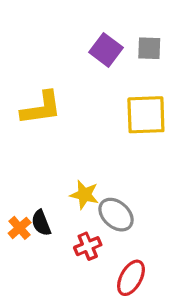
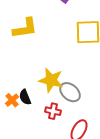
yellow star: (84, 195) -> (51, 80), size x1.4
red cross: (88, 246) -> (53, 111), turned 35

